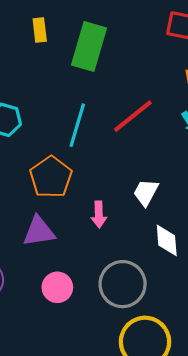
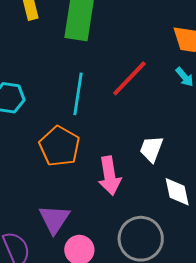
pink arrow: (99, 215) -> (110, 176), size x1.5
purple triangle: (39, 231) -> (54, 219), moved, turned -40

